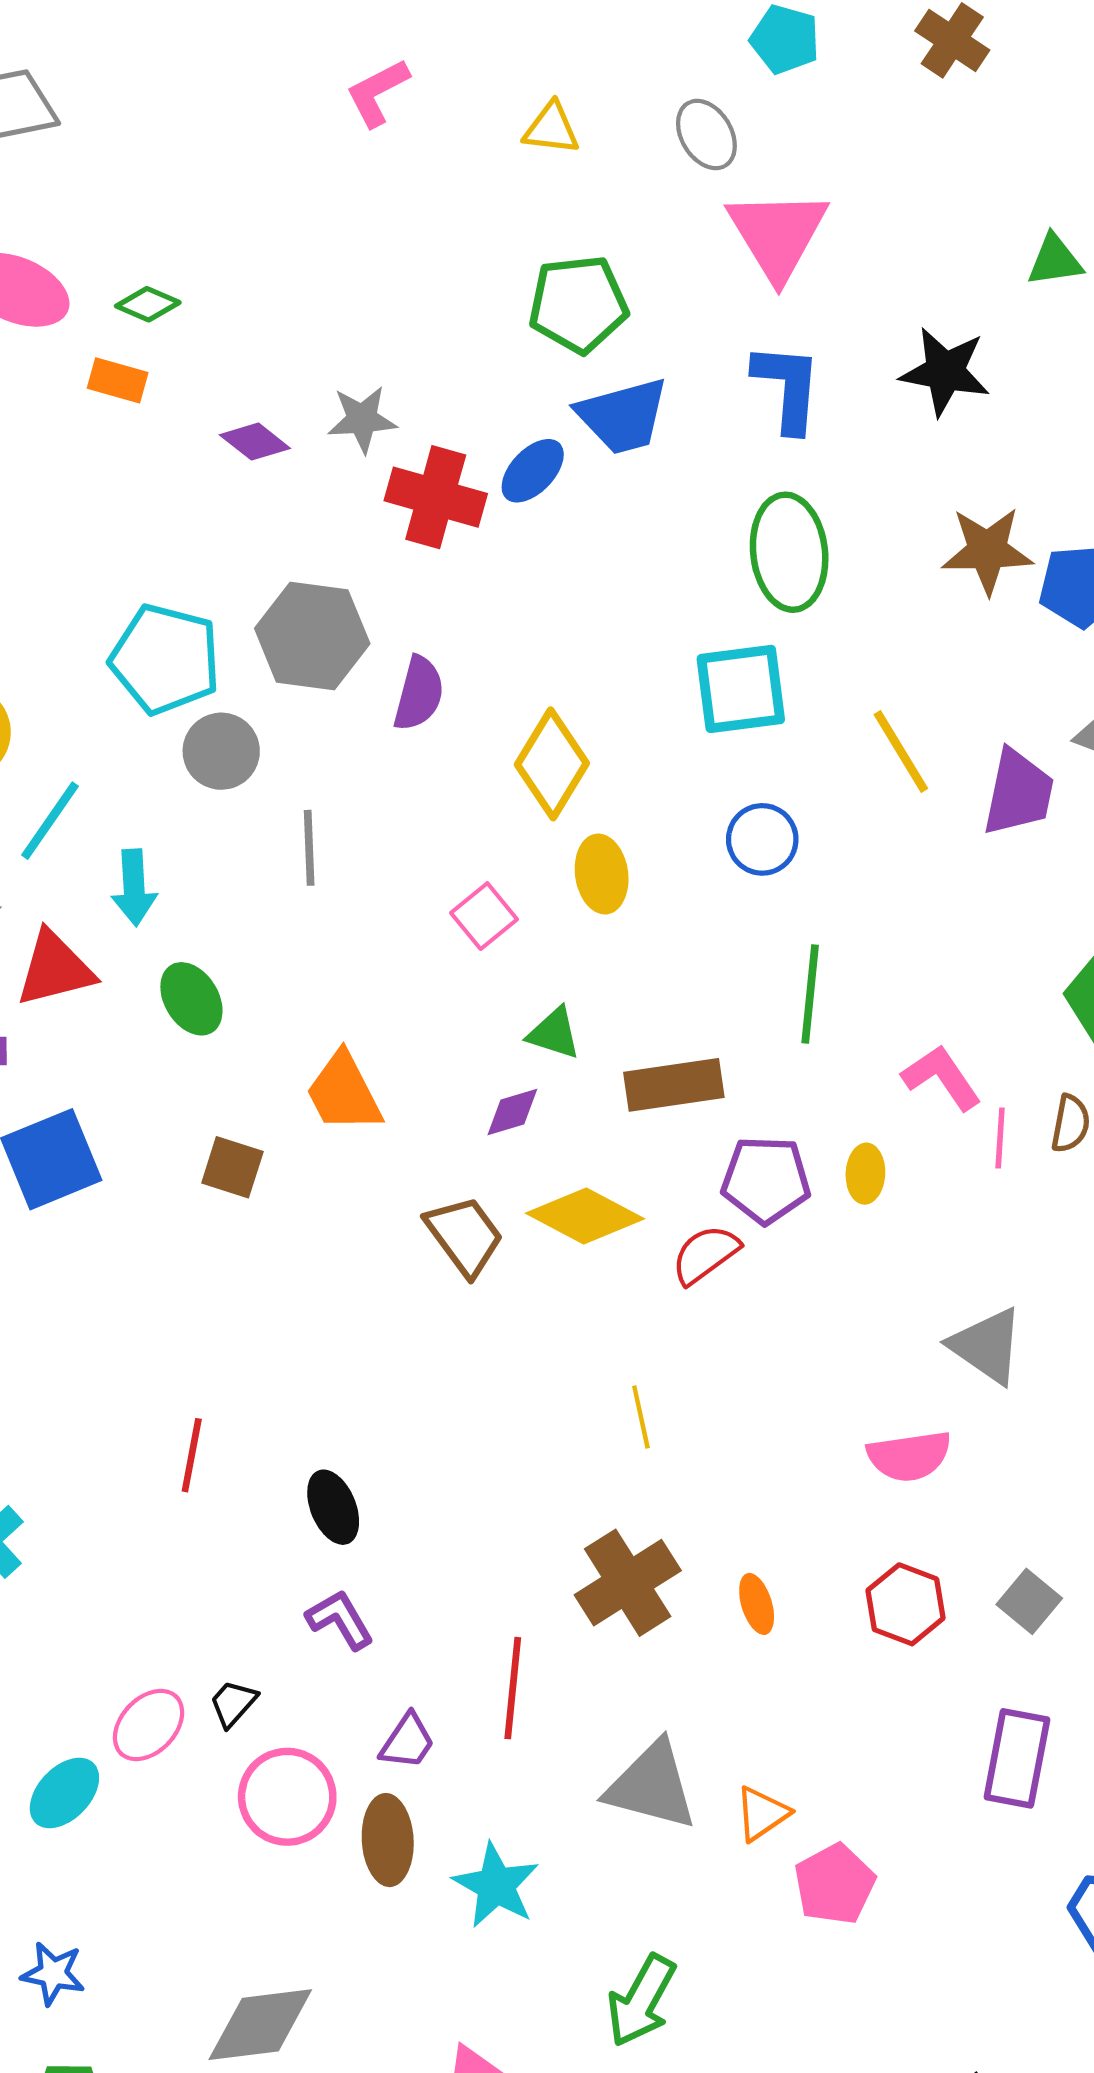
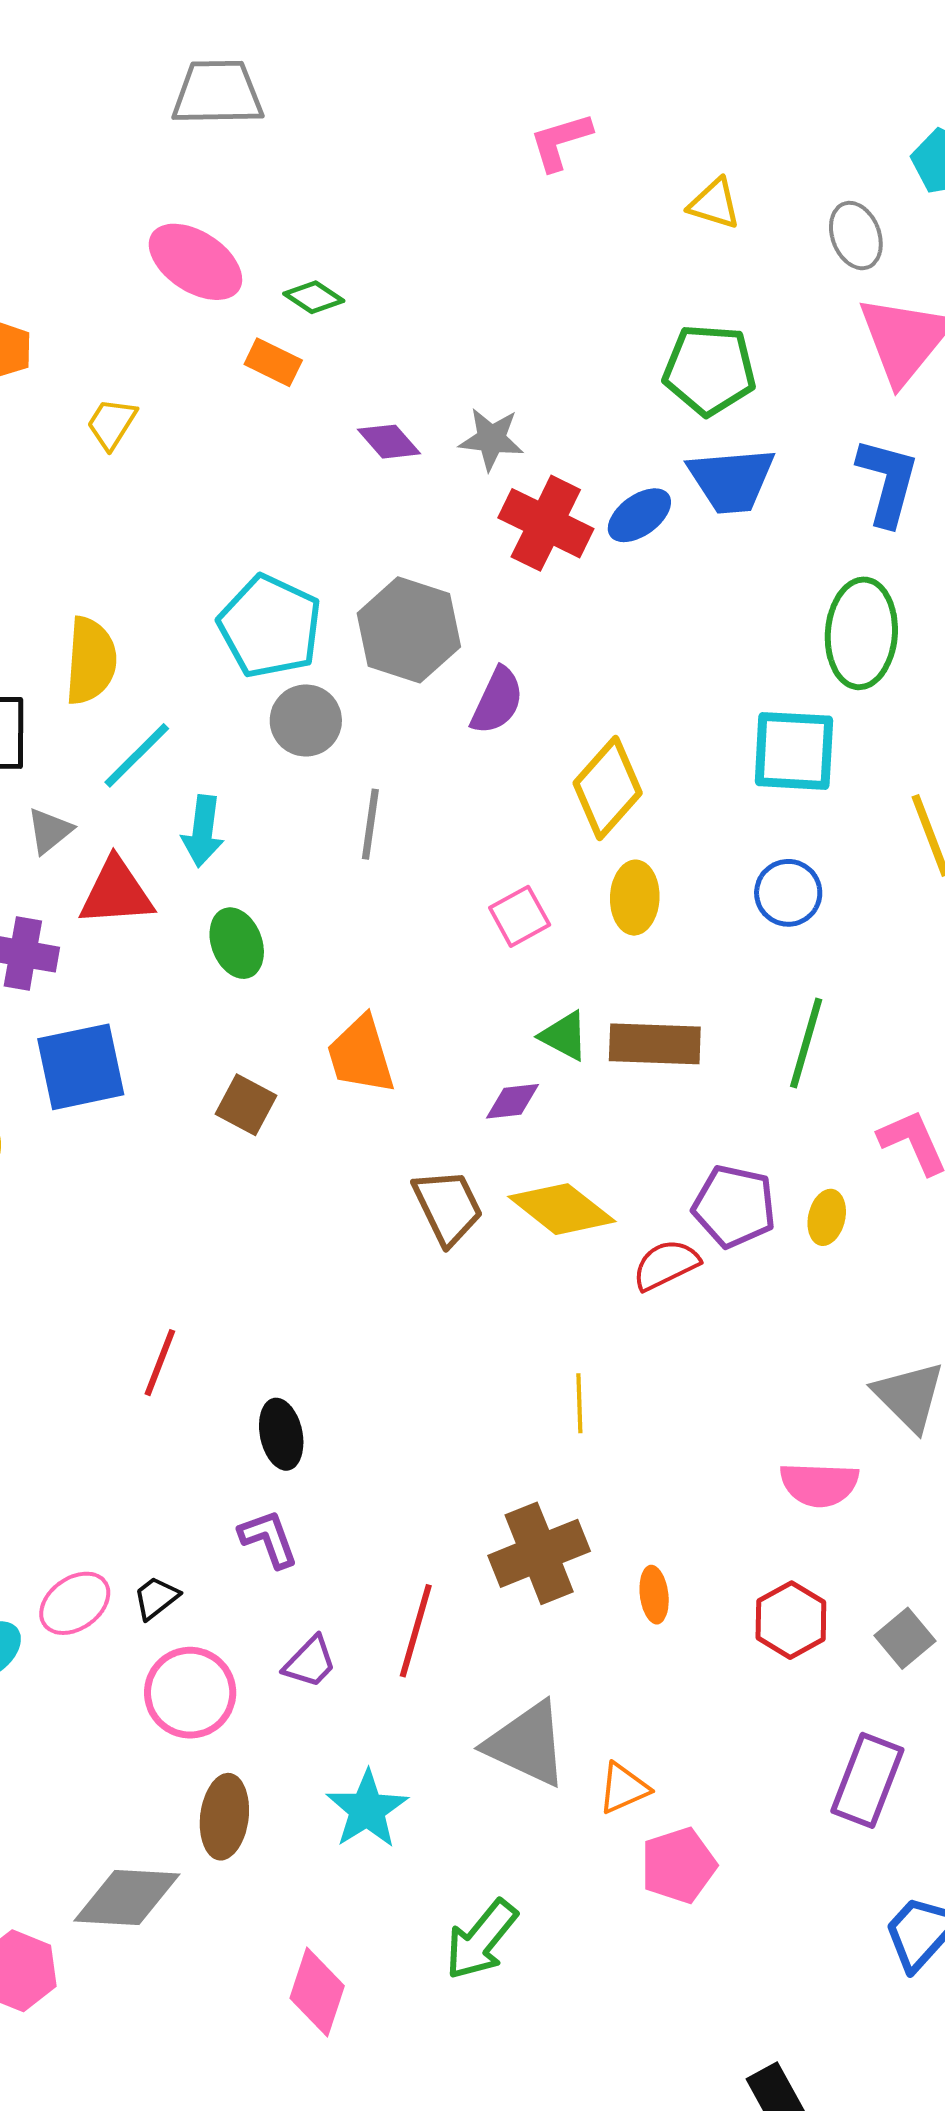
brown rectangle: (674, 1085) -> (655, 1044), moved
brown ellipse: (388, 1840) -> (224, 1817), moved

